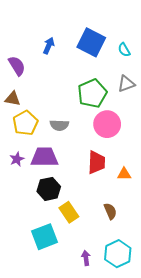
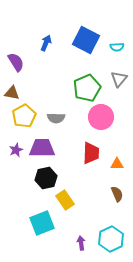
cyan semicircle: (124, 50) -> (117, 47), turned -64
gray triangle: (126, 84) -> (119, 79), turned -30
brown semicircle: (110, 211) -> (117, 194), moved

